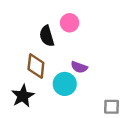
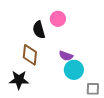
cyan circle: (65, 84) -> (74, 70), moved
black star: (23, 96) -> (19, 80), turned 30

